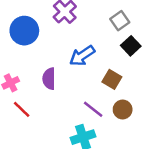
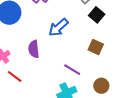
brown square: (112, 79) -> (96, 47), moved
brown circle: (123, 110) -> (101, 86), moved

